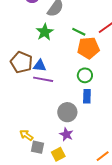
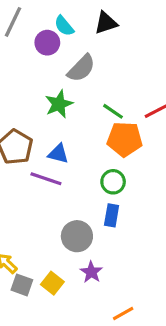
blue triangle: (40, 66) -> (58, 154), moved
purple star: (66, 134) -> (91, 272), moved
yellow square: (58, 154) -> (52, 283), moved, turned -32

